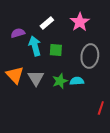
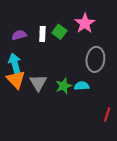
white rectangle: (47, 23) -> (42, 34), moved, turned -48
cyan arrow: (35, 46) -> (15, 64), moved
green square: (56, 50) -> (59, 32), moved, turned 32

